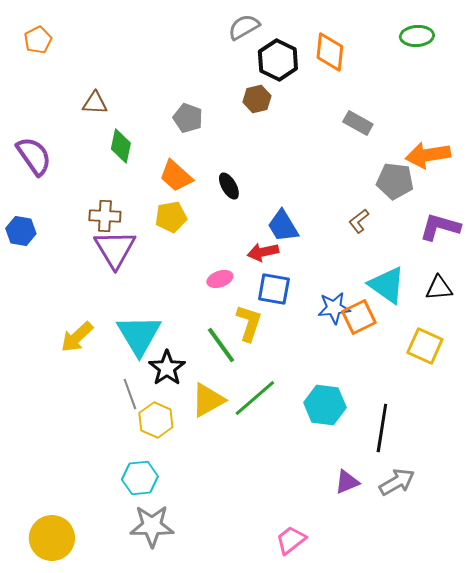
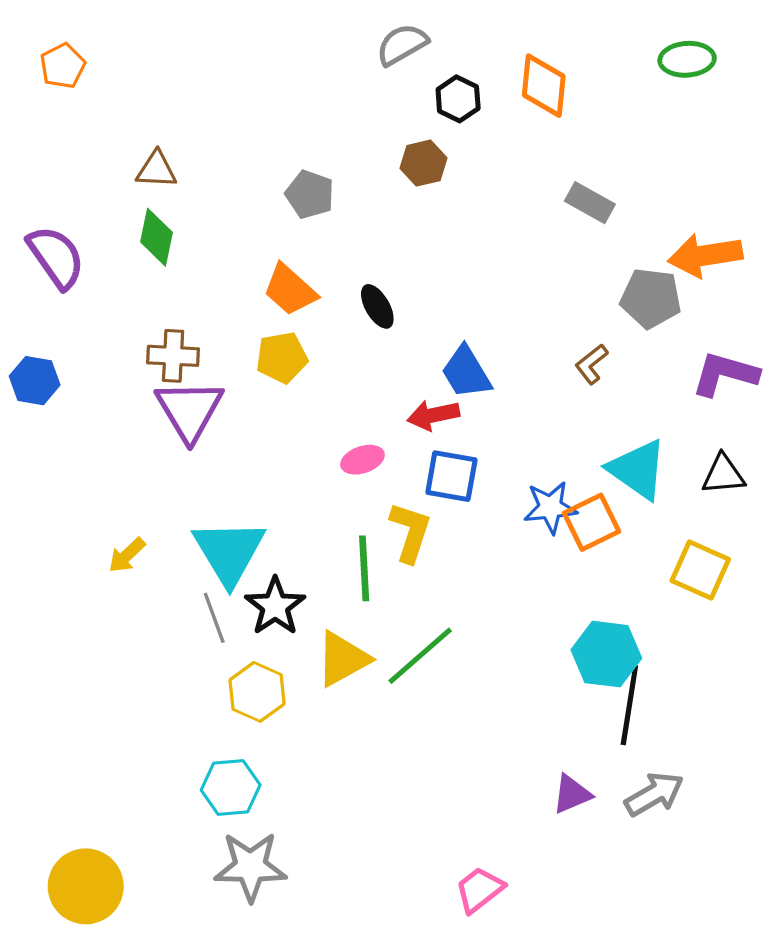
black hexagon: (278, 60) -> (458, 99), size x0.7
green diamond: (121, 146) -> (157, 237), moved
yellow arrow: (77, 337) -> (127, 555), size x0.7
green line: (221, 345) -> (364, 568), turned 33
gray line: (130, 394) -> (214, 618), moved
cyan hexagon: (325, 405) -> (606, 654), moved

